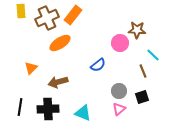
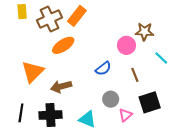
orange triangle: (31, 68) -> (33, 72), size x1.6
brown line: (143, 71) -> (135, 75), moved
gray circle: (119, 91) -> (111, 99), moved
black square: (142, 97) -> (150, 102), size x1.5

